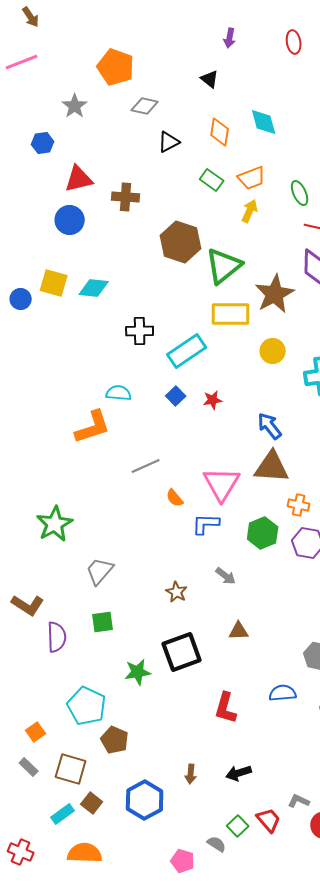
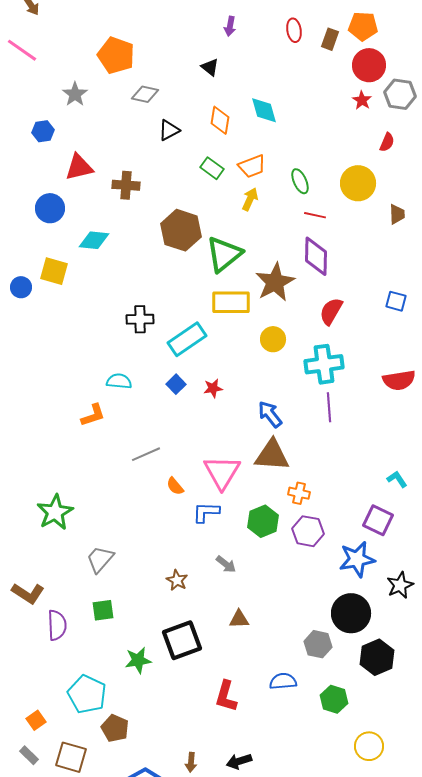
pink line: (22, 62) -> (22, 50), turned 56
blue circle: (70, 220) -> (50, 208), moved
cyan diamond: (94, 288) -> (94, 240), moved
orange L-shape: (93, 427) -> (93, 415), size x0.7

